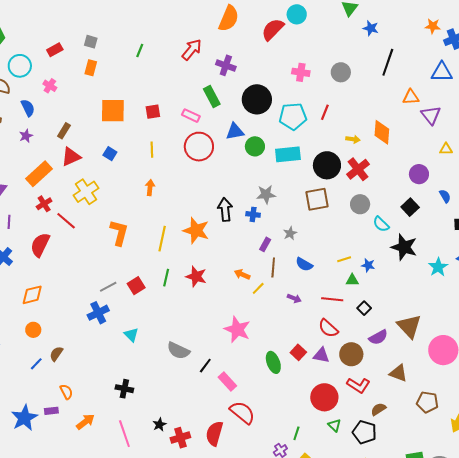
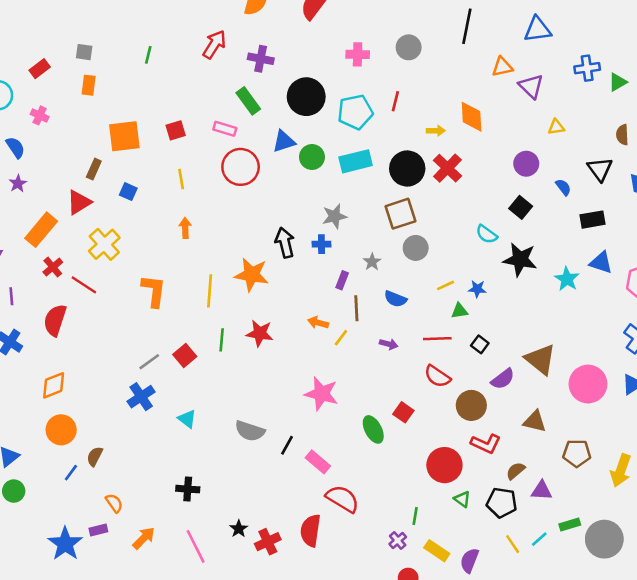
brown rectangle: (64, 131) -> (94, 169), moved
gray circle: (360, 204) -> (416, 248), moved
orange circle: (33, 330) -> (61, 430), size x1.5
purple triangle: (321, 355) -> (542, 491), moved

